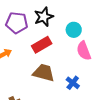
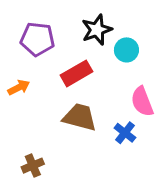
black star: (44, 17) -> (97, 30), moved
pink semicircle: (84, 51) -> (142, 102), moved

